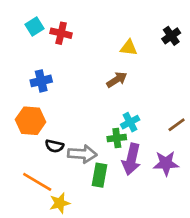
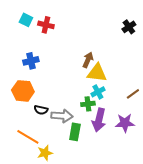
cyan square: (35, 27) -> (26, 20), turned -32
yellow triangle: (129, 48) -> (97, 73), moved, size x1.5
brown arrow: (117, 80) -> (88, 60), turned -35

